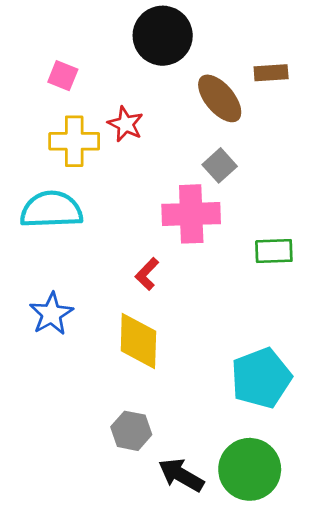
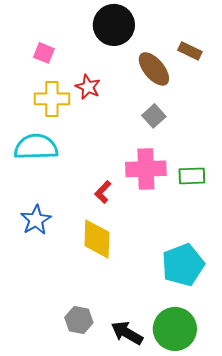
brown rectangle: (271, 73) -> (190, 51), turned 30
pink cross: (191, 214) -> (146, 169), moved
gray hexagon: (131, 431) -> (79, 320), moved

